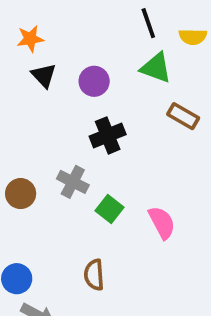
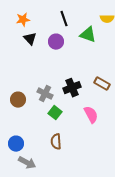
black line: (148, 23) -> (64, 19), moved
brown rectangle: (183, 116) -> (102, 84), moved
black cross: (108, 135) -> (72, 88), moved
green square: (110, 209) -> (55, 113), moved

